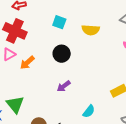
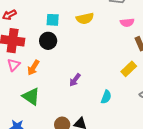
black circle: (62, 54) -> (48, 41), moved
green triangle: (15, 104) -> (31, 96), moved

